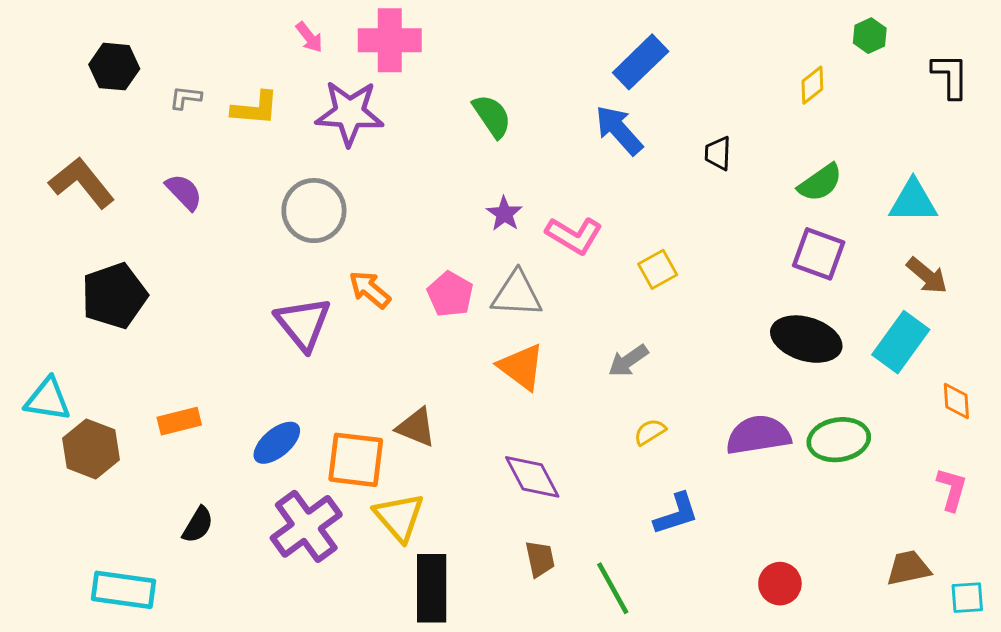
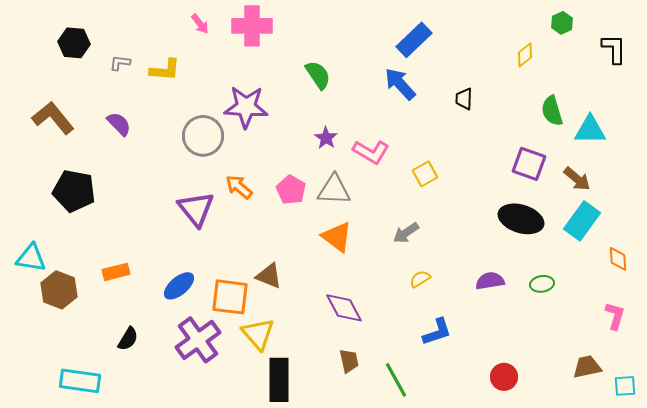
purple star: (350, 113) -> (246, 107), moved
green semicircle: (820, 183) -> (552, 111), moved, turned 108
brown arrow: (927, 276) -> (577, 179), moved
black pentagon: (114, 296) -> (74, 191), turned 30
purple semicircle: (758, 435) -> (490, 281), size x0.7
green ellipse: (839, 440) -> (542, 284), size x0.6

